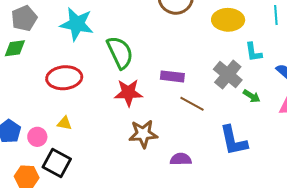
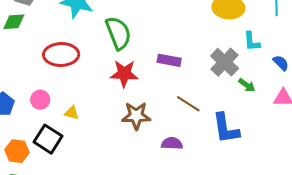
brown line: (192, 104) -> (188, 104), moved
yellow triangle: (64, 123) -> (72, 113), moved
pink circle: (37, 137) -> (40, 100), moved

